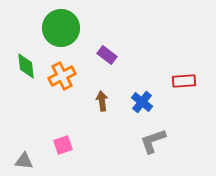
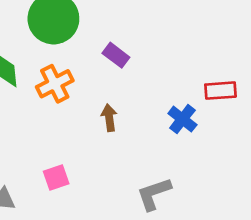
blue cross: (142, 102) -> (182, 119), moved
gray L-shape: (153, 141) -> (154, 194), moved

